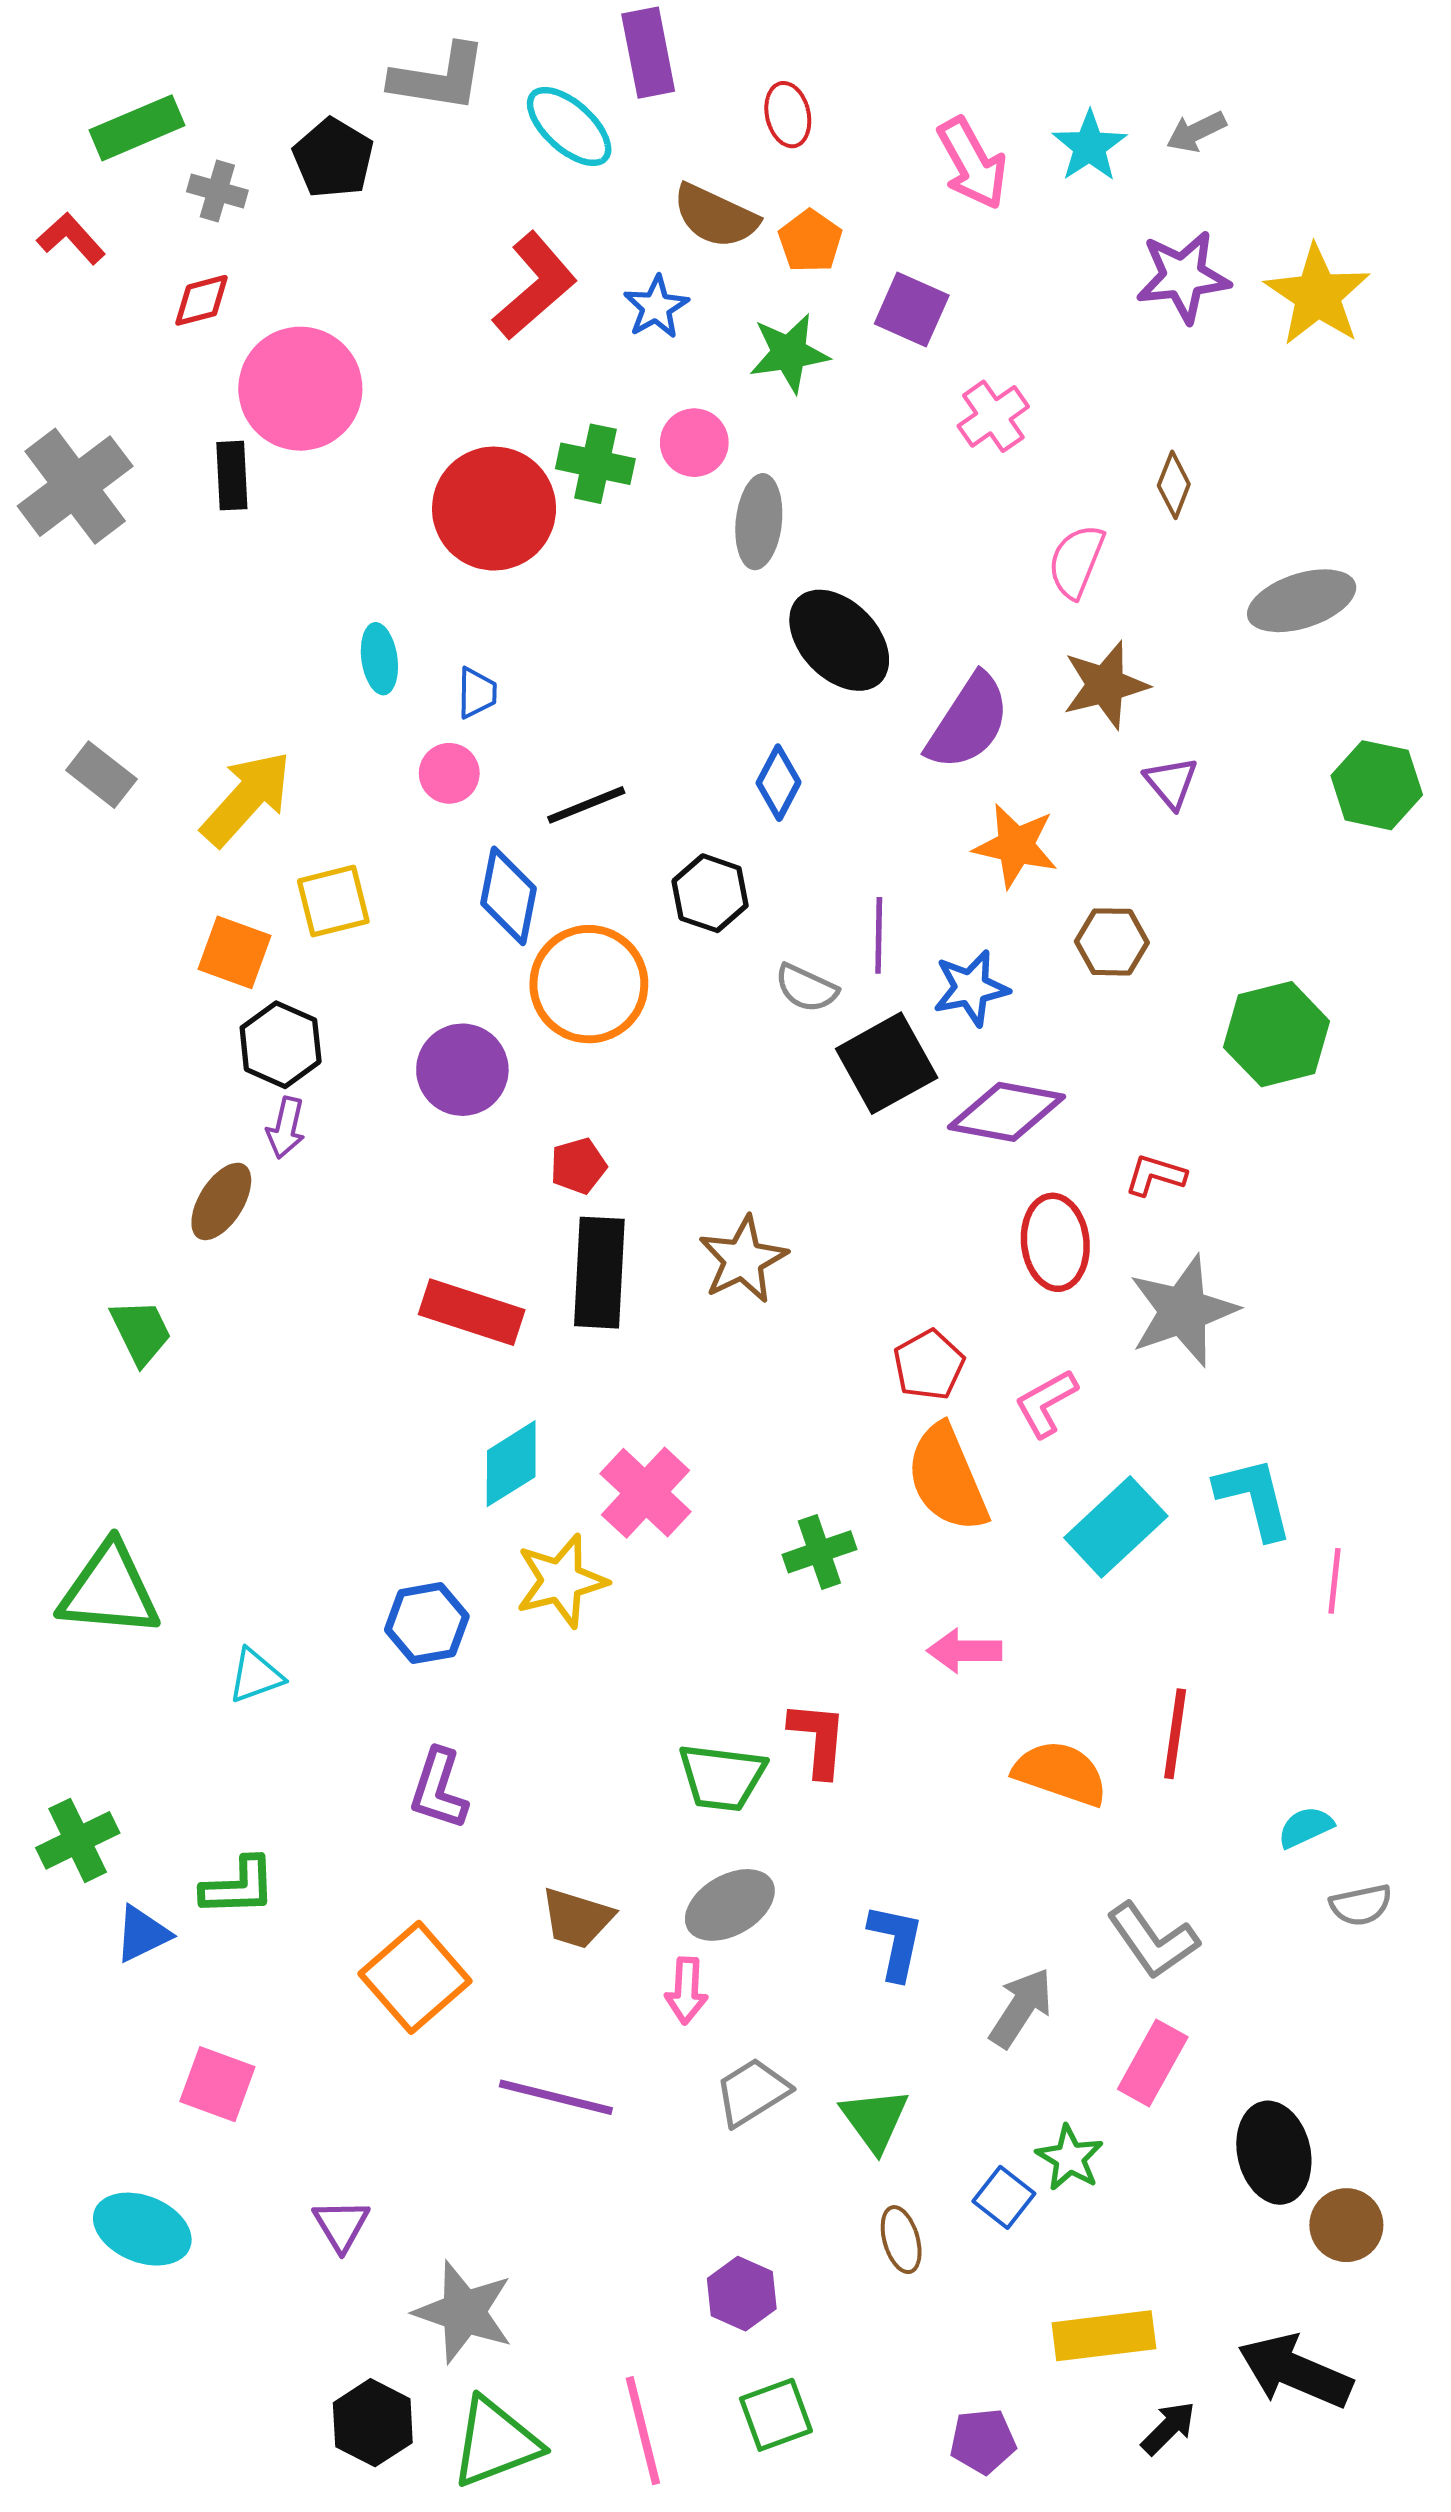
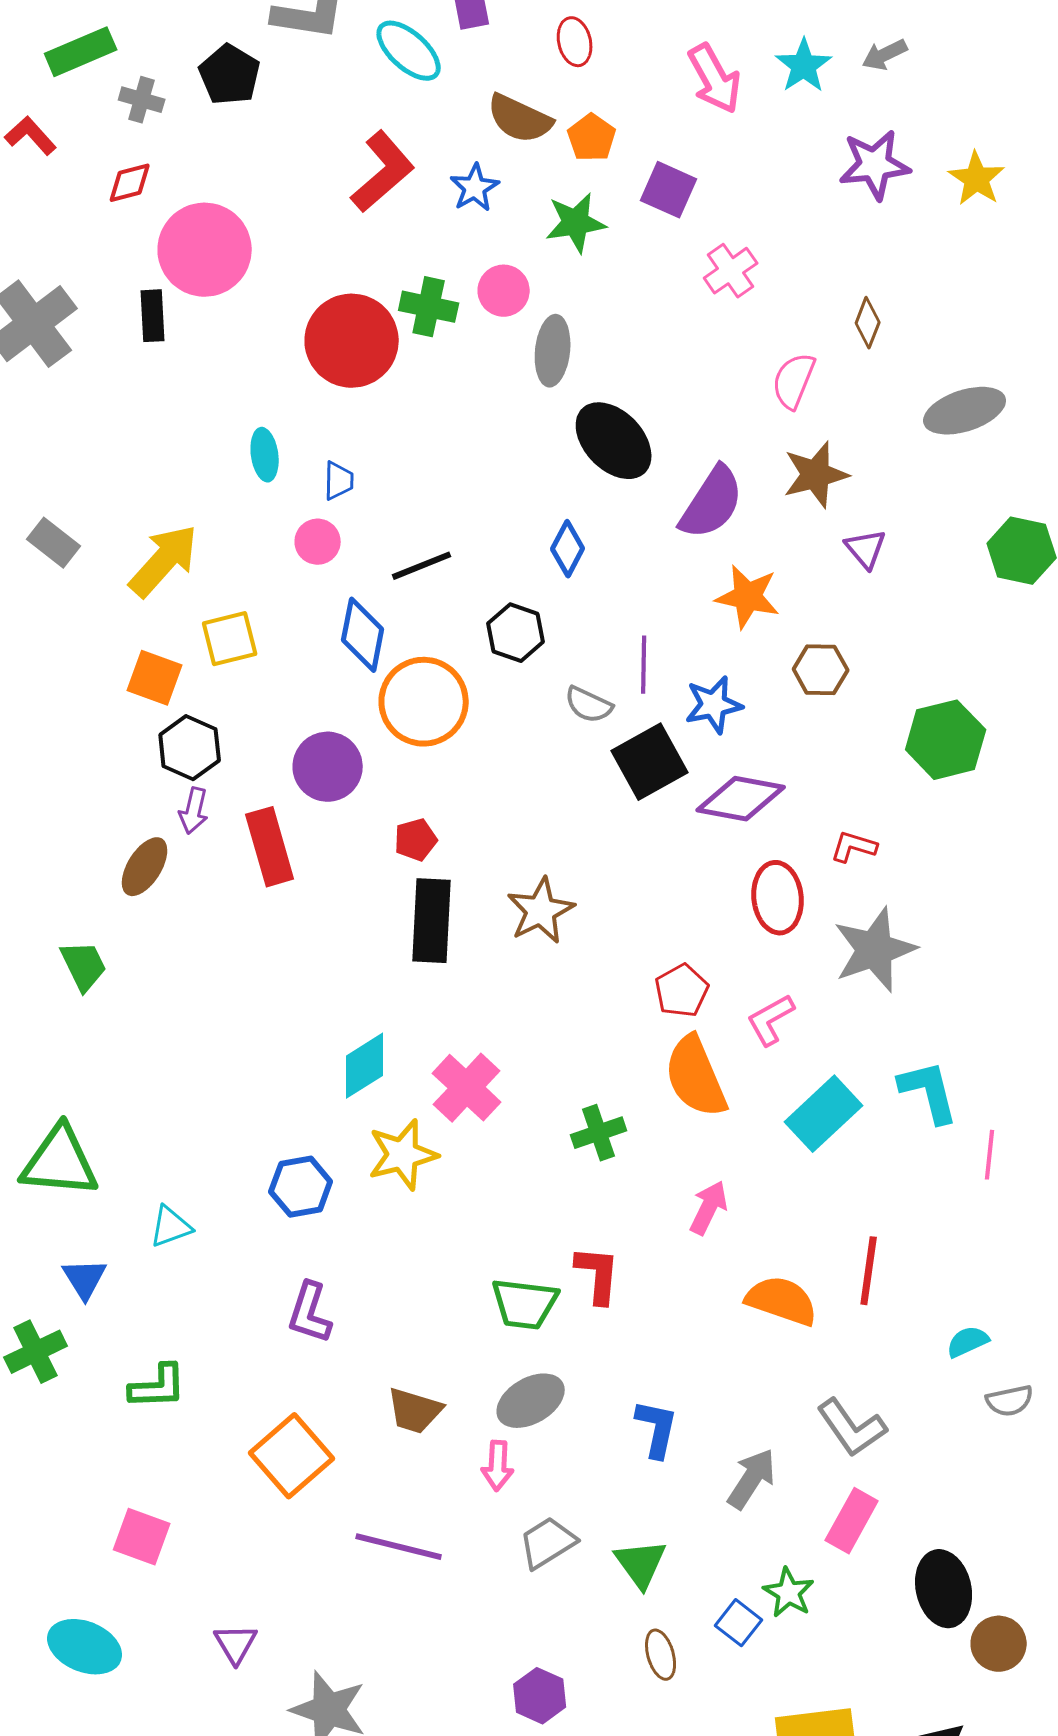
yellow star: (1317, 295) -> (977, 179), size x0.7
red rectangle: (472, 1312) -> (270, 847), moved, turned 56
pink arrow: (964, 1651) -> (709, 1208), turned 116
blue triangle: (142, 1934) -> (85, 1279), moved, turned -36

